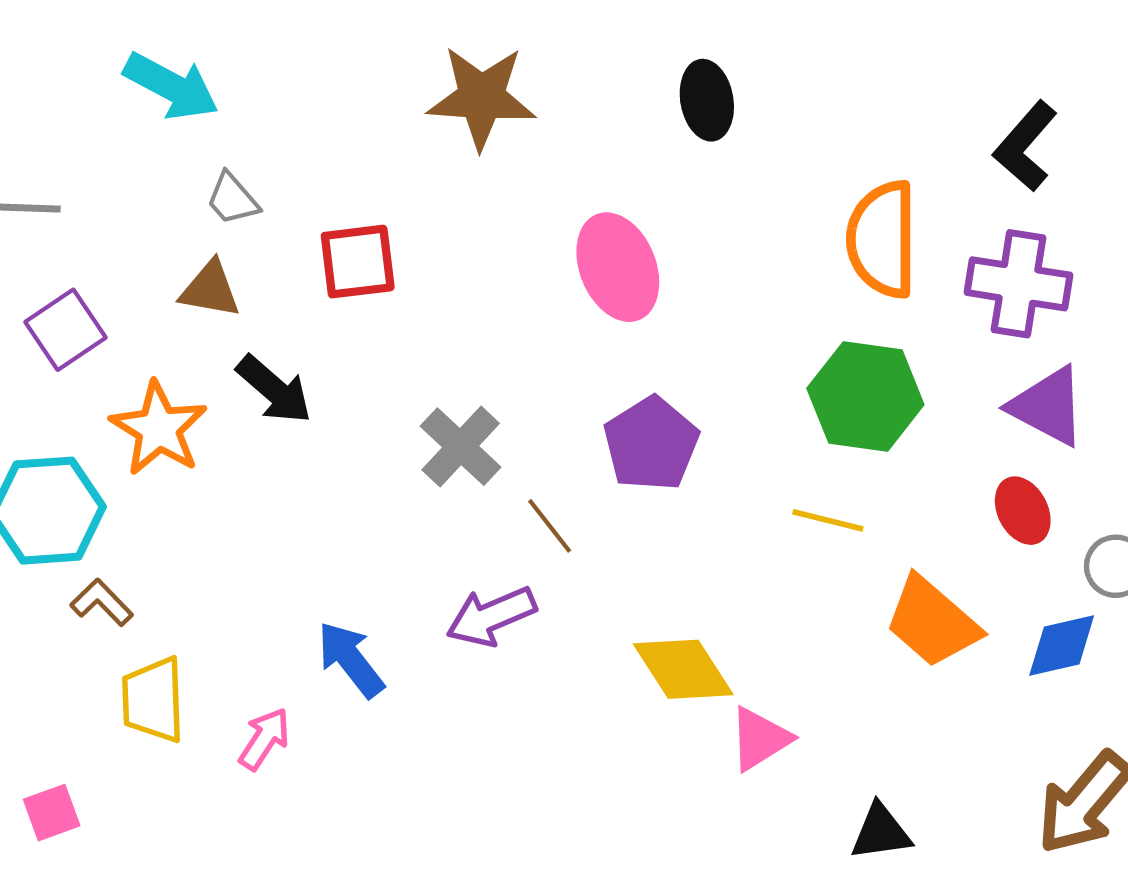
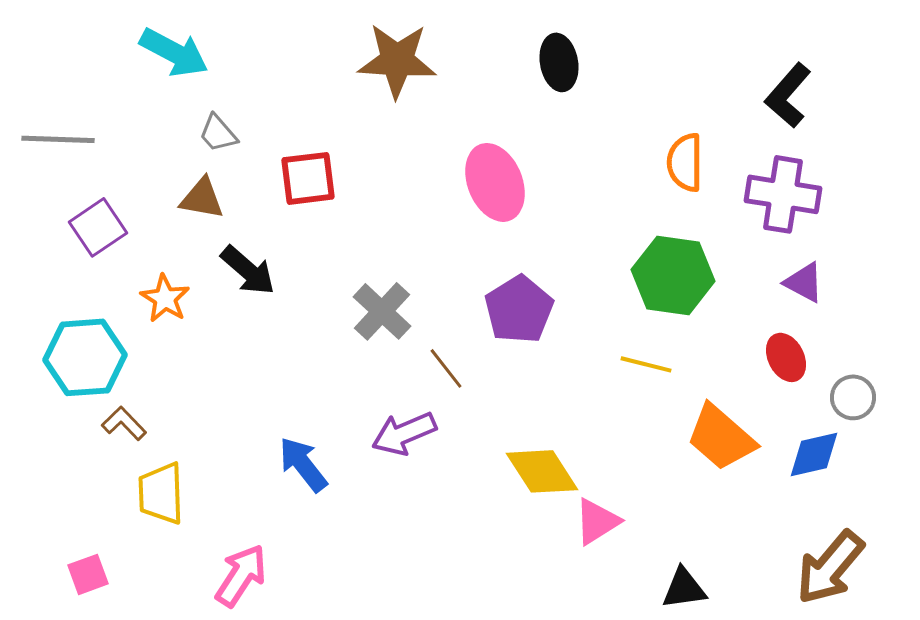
orange semicircle: (882, 239) -> (685, 162), size x0.7
purple triangle: (1048, 406) -> (804, 282), size x0.7
orange star: (159, 429) -> (165, 298), size x0.7
pink arrow: (264, 739) -> (241, 575), moved, size x1.4

